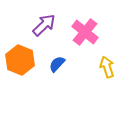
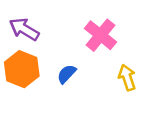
purple arrow: (44, 25) -> (24, 29), moved, turned -105

